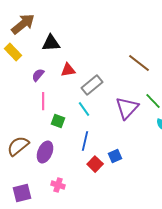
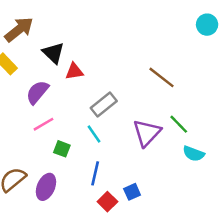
black triangle: (51, 43) -> (53, 53), turned 48
red triangle: (68, 70) -> (74, 71), moved
purple semicircle: (38, 75) -> (37, 92), size x1.5
pink line: (43, 101) -> (44, 124), turned 60

